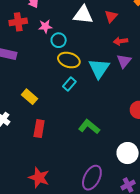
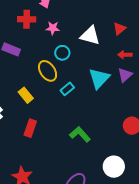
white triangle: (83, 15) -> (90, 36), moved
cyan circle: (59, 40) -> (62, 53), moved
yellow ellipse: (69, 60) -> (48, 71), moved, turned 30

